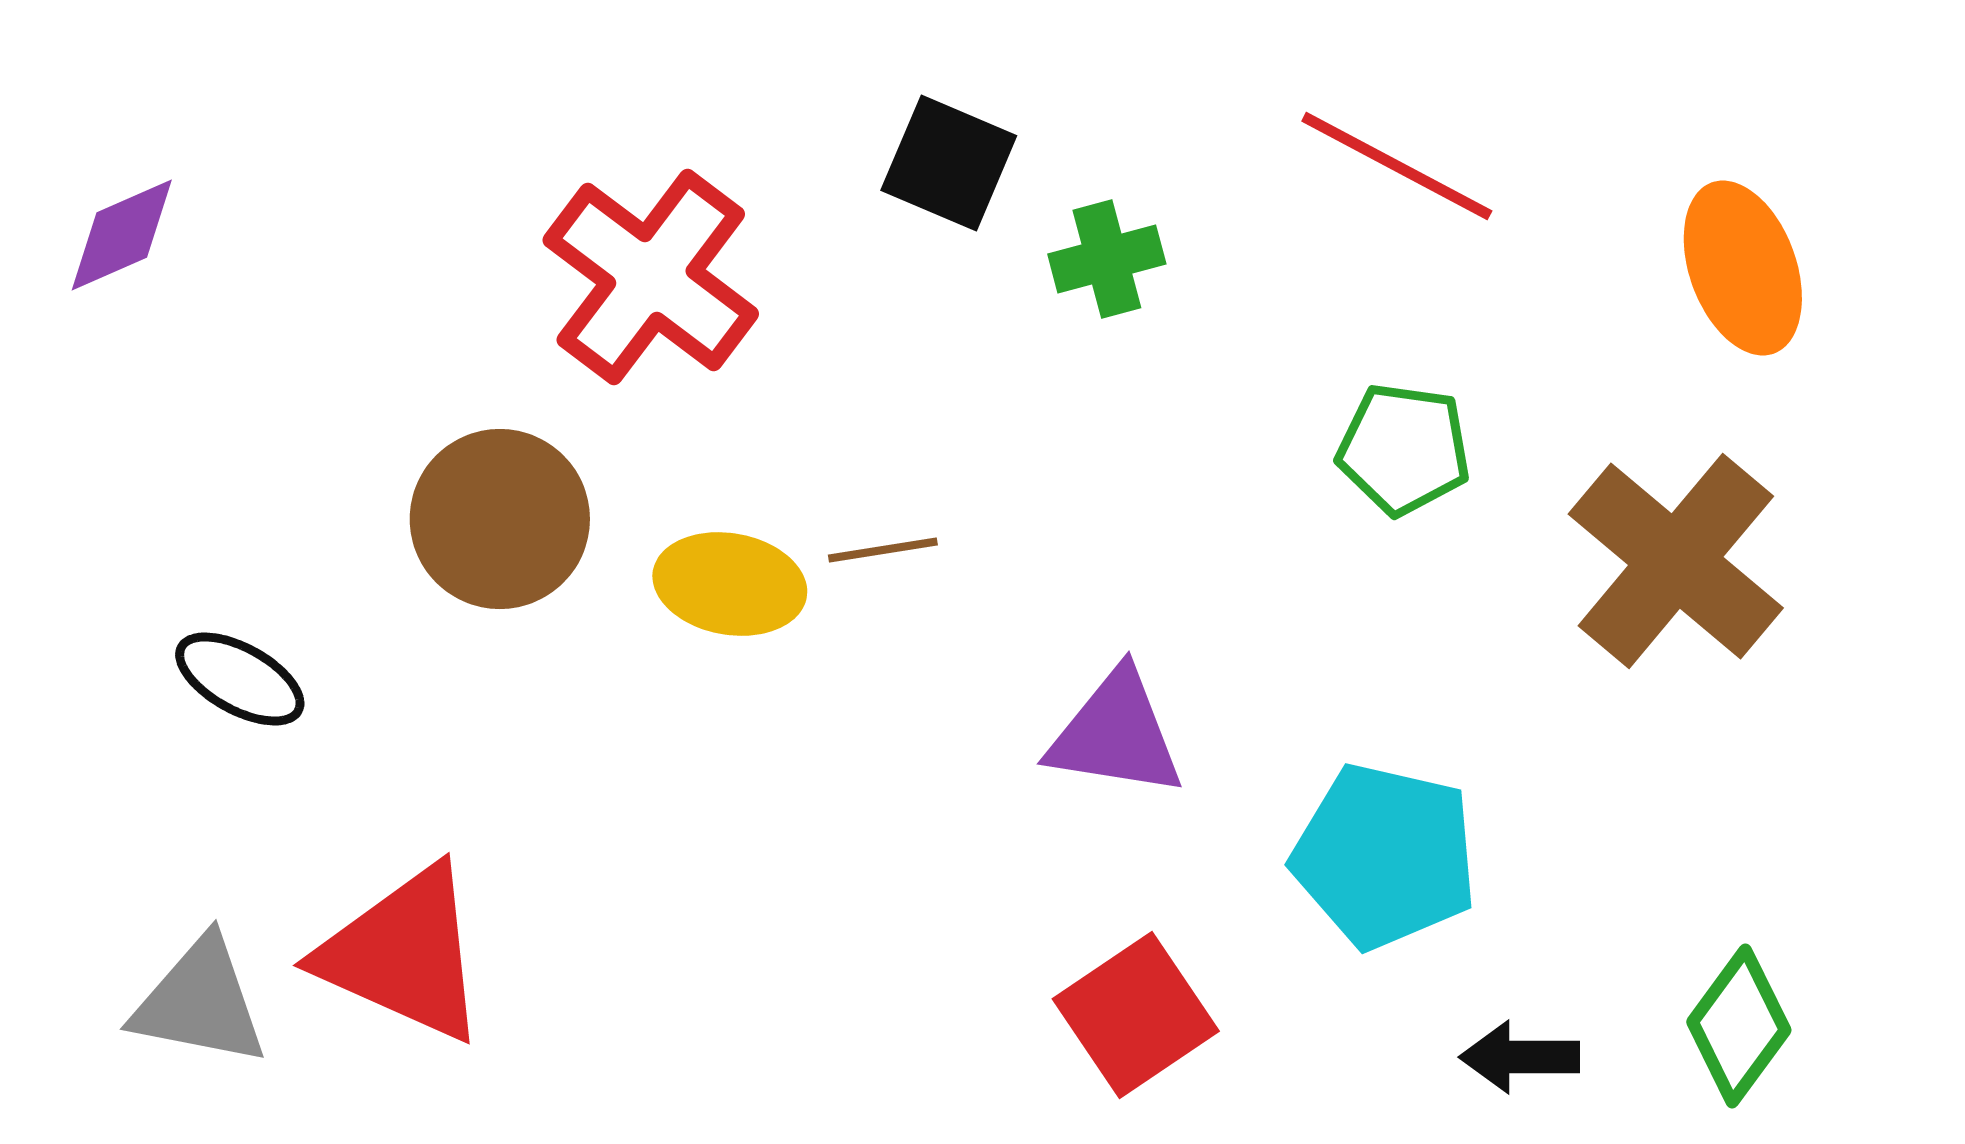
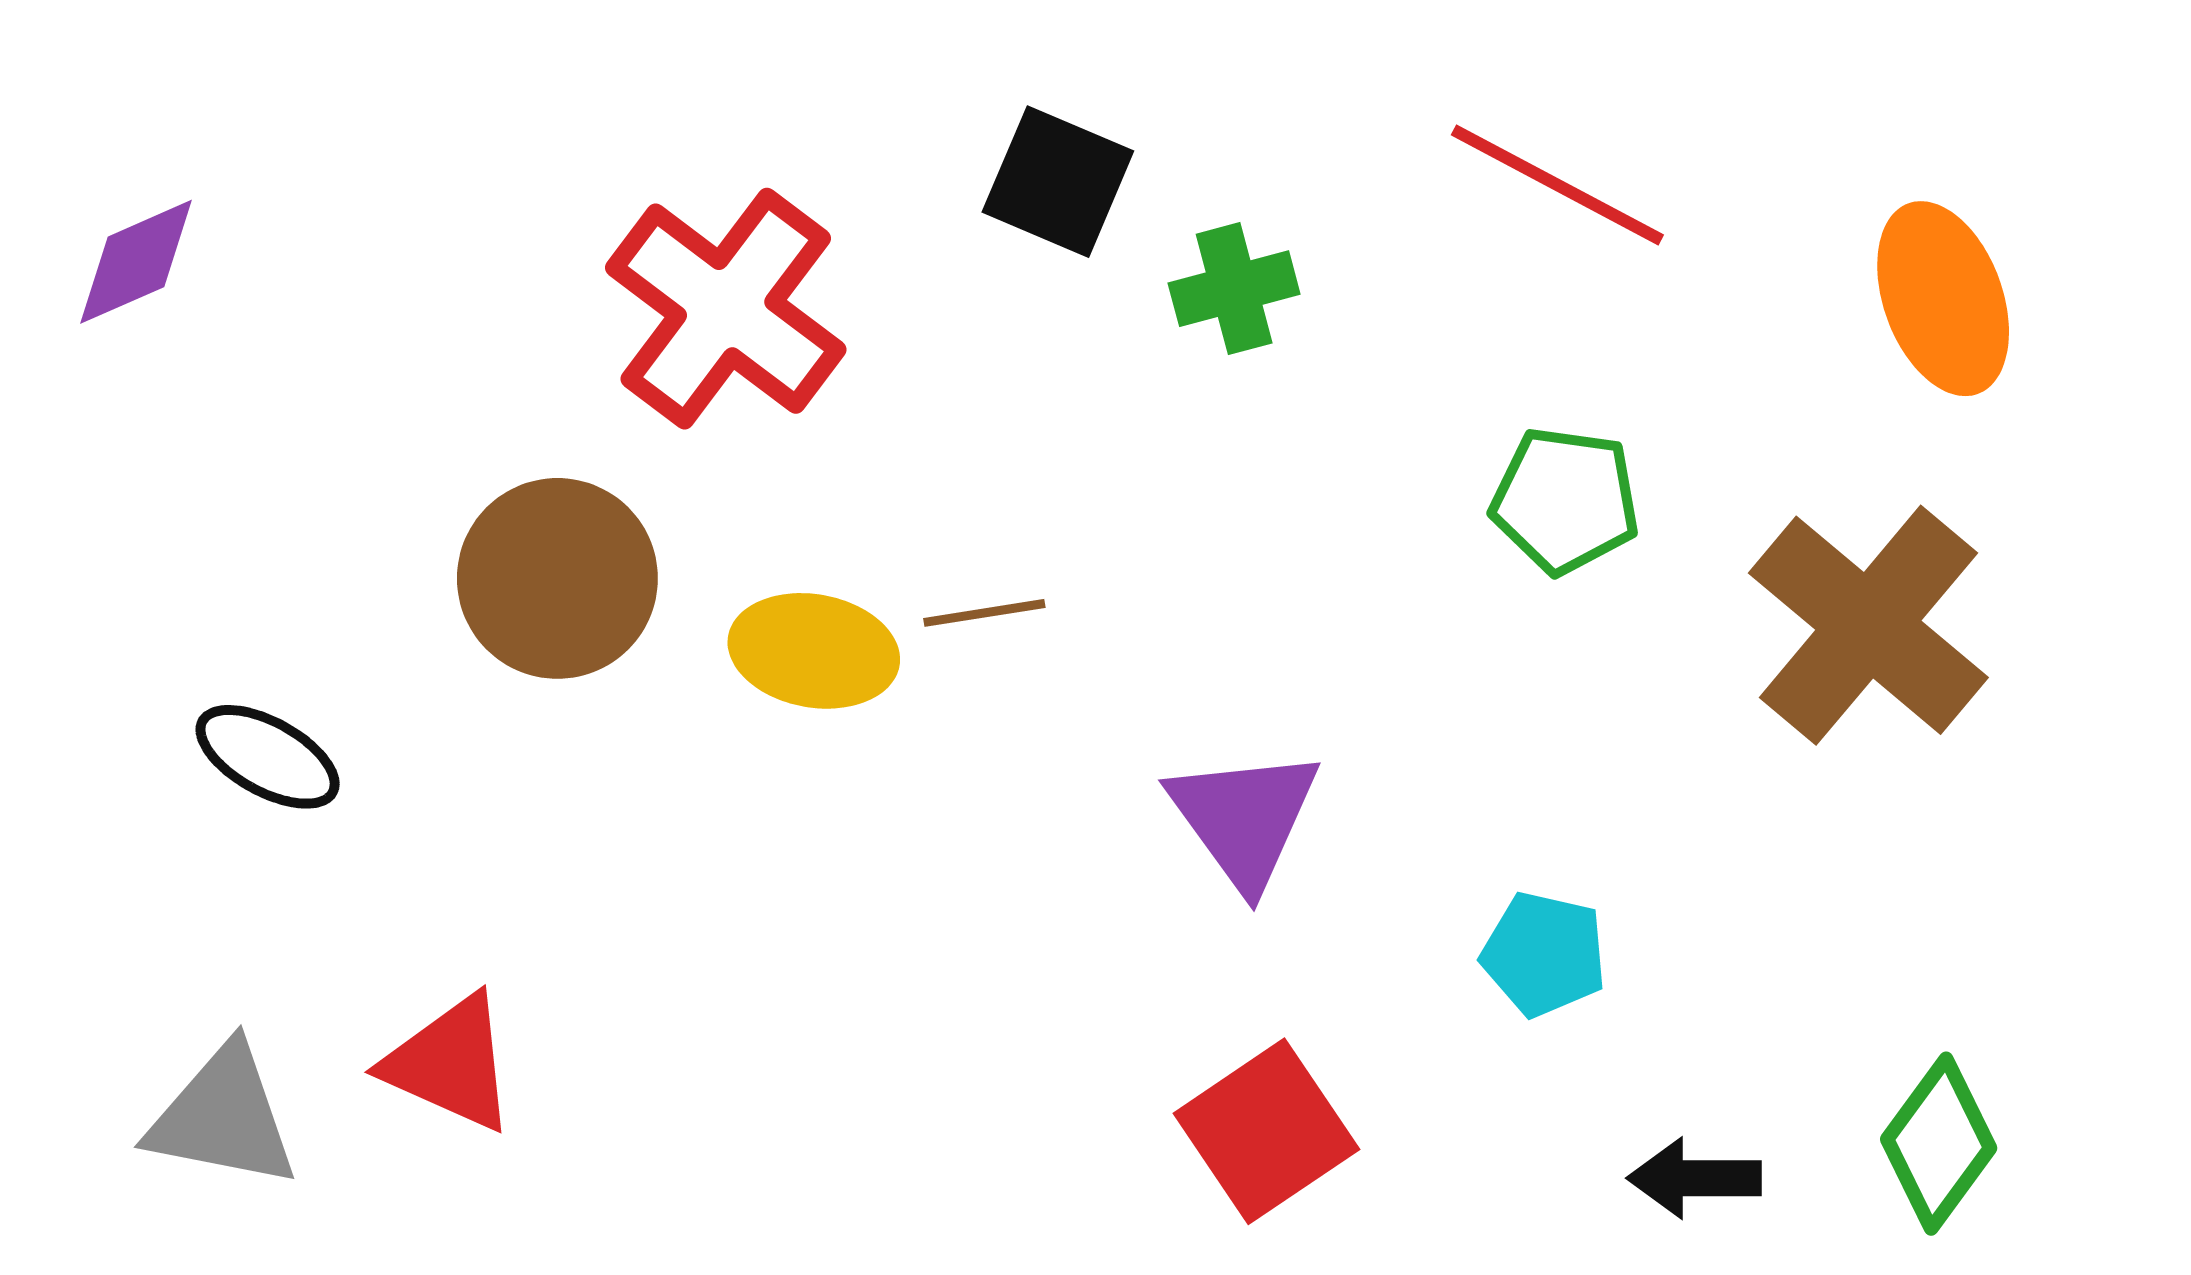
purple triangle: (1116, 734) -> (1244, 818), turned 45
cyan pentagon: (1385, 856) -> (1544, 954), size x0.6
red triangle: (404, 954) -> (450, 1063), size x0.7

